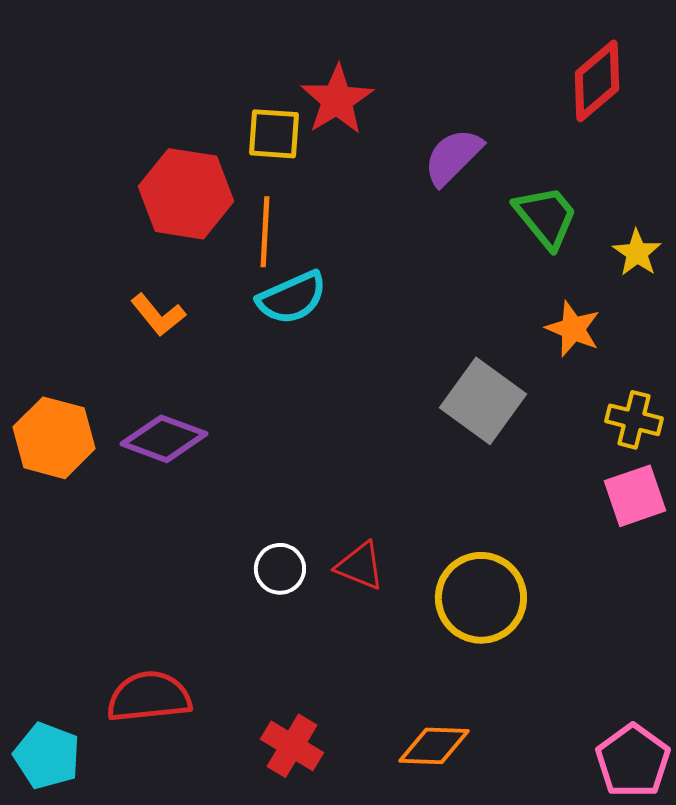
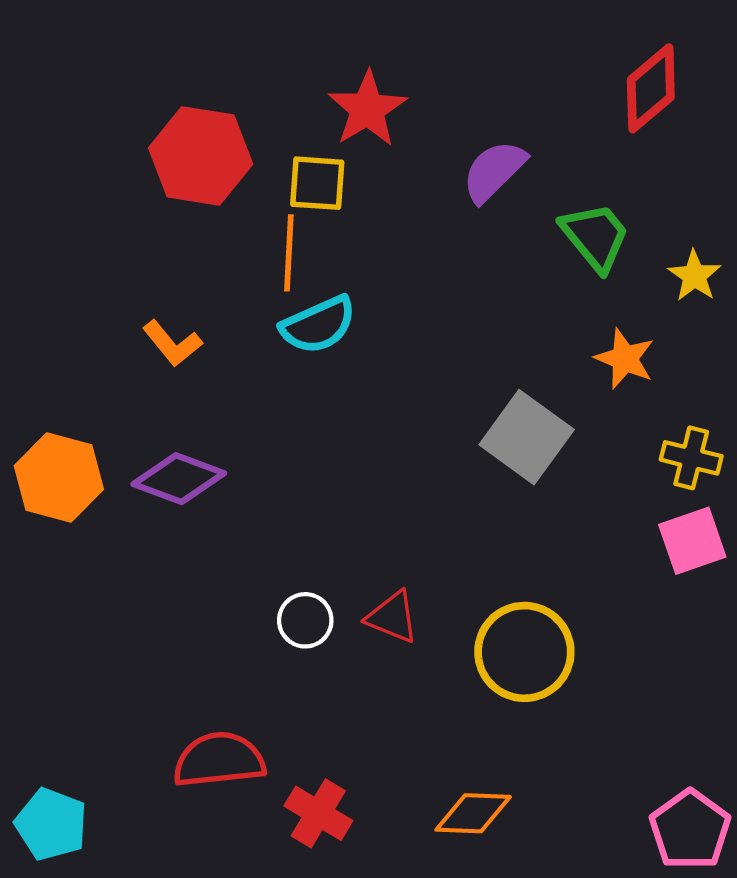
yellow square: (274, 134) -> (317, 183), moved
red hexagon: (186, 194) -> (201, 156), moved
red semicircle: (149, 697) -> (219, 760), moved

